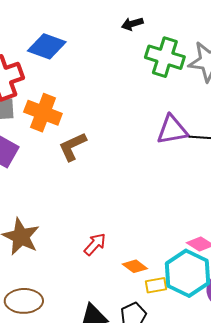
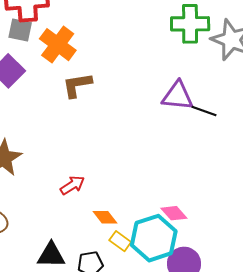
green cross: (165, 57) -> (190, 24), turned -33
yellow rectangle: (156, 285) -> (120, 241), turned 30

